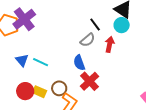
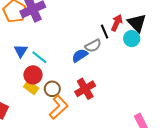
red arrow: (110, 44) -> (117, 23), moved
blue semicircle: (79, 63) -> (80, 56), moved, turned 63
red circle: (25, 91) -> (33, 75), moved

